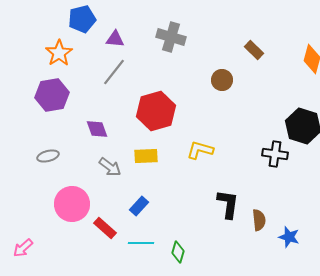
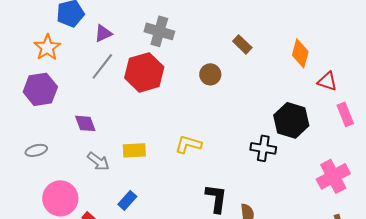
purple triangle: (115, 39) -> (103, 33), turned -30
red hexagon: (156, 111) -> (144, 72), moved

